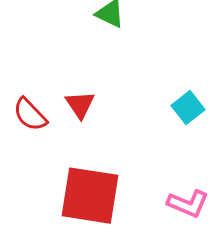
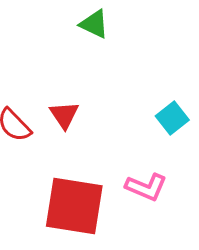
pink L-shape: (188, 204) -> (146, 187), moved

